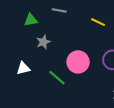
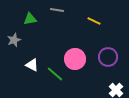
gray star: (43, 42) -> (14, 40), moved
white triangle: (23, 68) -> (32, 65), moved, turned 40

